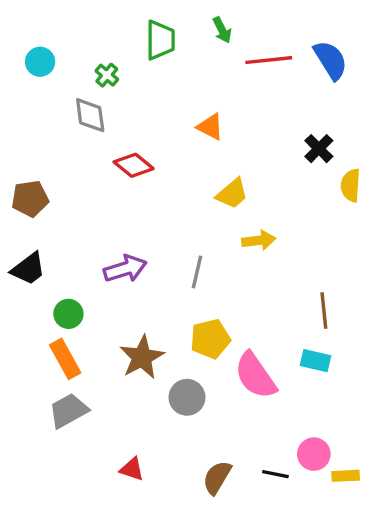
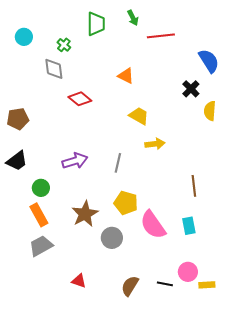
blue semicircle: (331, 60) -> (209, 61), moved
yellow trapezoid: (232, 194) -> (139, 116), turned -110
yellow pentagon: (210, 339) -> (126, 203), turned 30
cyan rectangle: (316, 361) -> (189, 226), moved, turned 66

